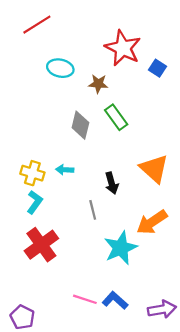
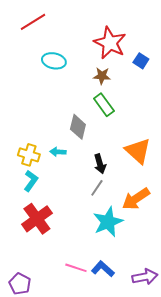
brown star: (98, 84) -> (102, 76), moved
gray diamond: (80, 125) -> (78, 127), moved
gray line: (93, 210) -> (97, 188), moved, turned 48

